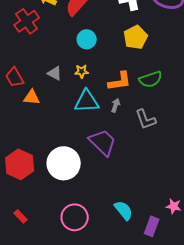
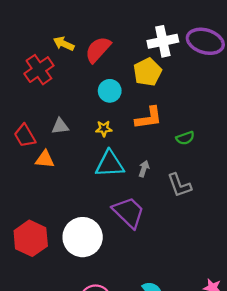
yellow pentagon: (136, 37) -> (147, 72), moved
gray triangle: (55, 73) -> (60, 126), moved, turned -35
green semicircle: (151, 79) -> (185, 138), size x0.7
orange L-shape: (120, 81) -> (149, 118), moved

